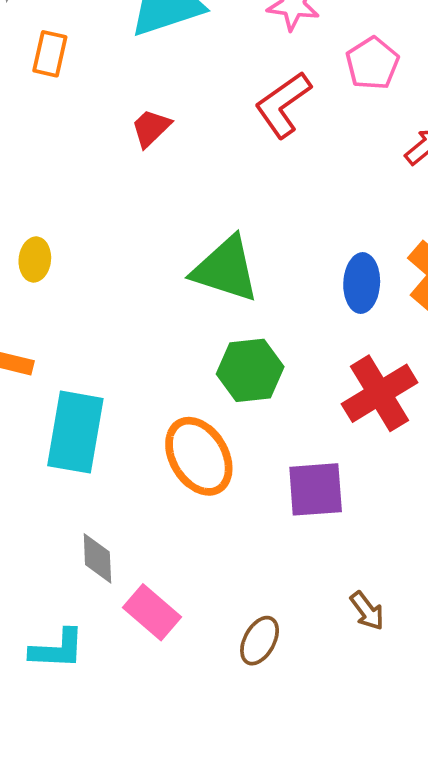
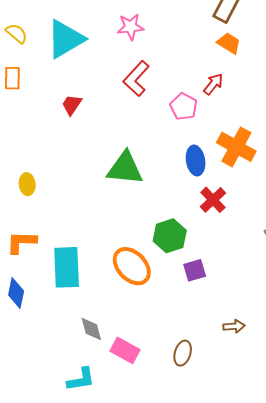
pink pentagon: (372, 63) -> (184, 106), moved
green hexagon: (250, 370) -> (170, 236), moved
red cross: (380, 393) -> (213, 200), moved, size x0.7
purple square: (316, 489) -> (195, 270), size x0.7
brown arrow: (367, 611) -> (234, 326), turned -45

